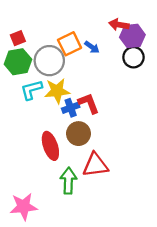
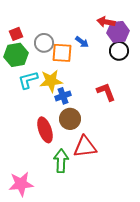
orange square: (70, 44) -> (62, 53), moved, turned 30
gray circle: (49, 61) -> (44, 43), moved, size x0.7
red L-shape: (89, 103) -> (106, 92), moved

